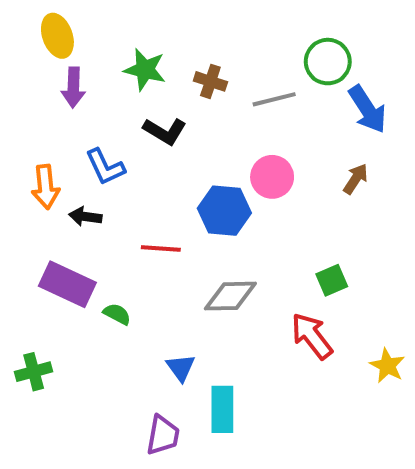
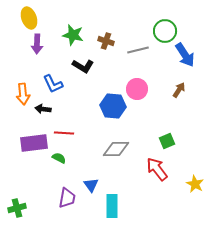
red line: (161, 248) -> (64, 133), moved
purple rectangle: (67, 284) -> (34, 143), turned -32
green cross: (34, 372) -> (17, 208), moved
purple trapezoid: (163, 435) -> (67, 198), moved

